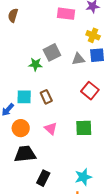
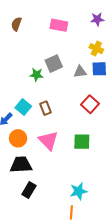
pink rectangle: (66, 14) -> (59, 25), moved
cyan square: (24, 97) -> (23, 107), turned 35
pink triangle: (51, 129) -> (48, 140), size x1.5
black rectangle: (43, 178) -> (29, 190), moved

